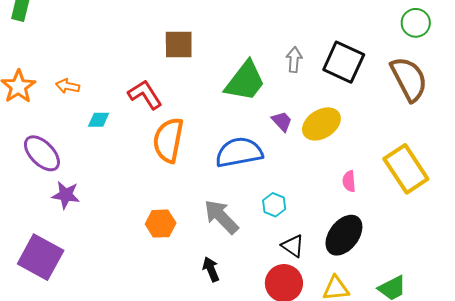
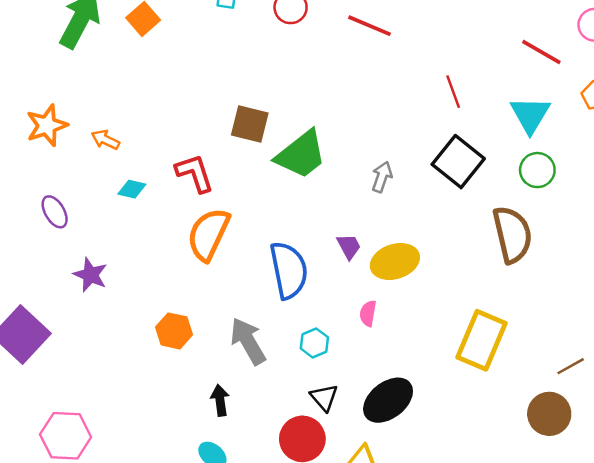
black square: (344, 62) -> (458, 162), moved
green trapezoid: (245, 81) -> (301, 155), moved
blue semicircle: (239, 152) -> (289, 270), turned 75
purple ellipse: (42, 153) -> (55, 212), size x0.7
yellow rectangle: (406, 169) -> (482, 340), turned 42
pink semicircle: (349, 181) -> (368, 313), moved
purple star: (66, 195) -> (90, 275), moved

